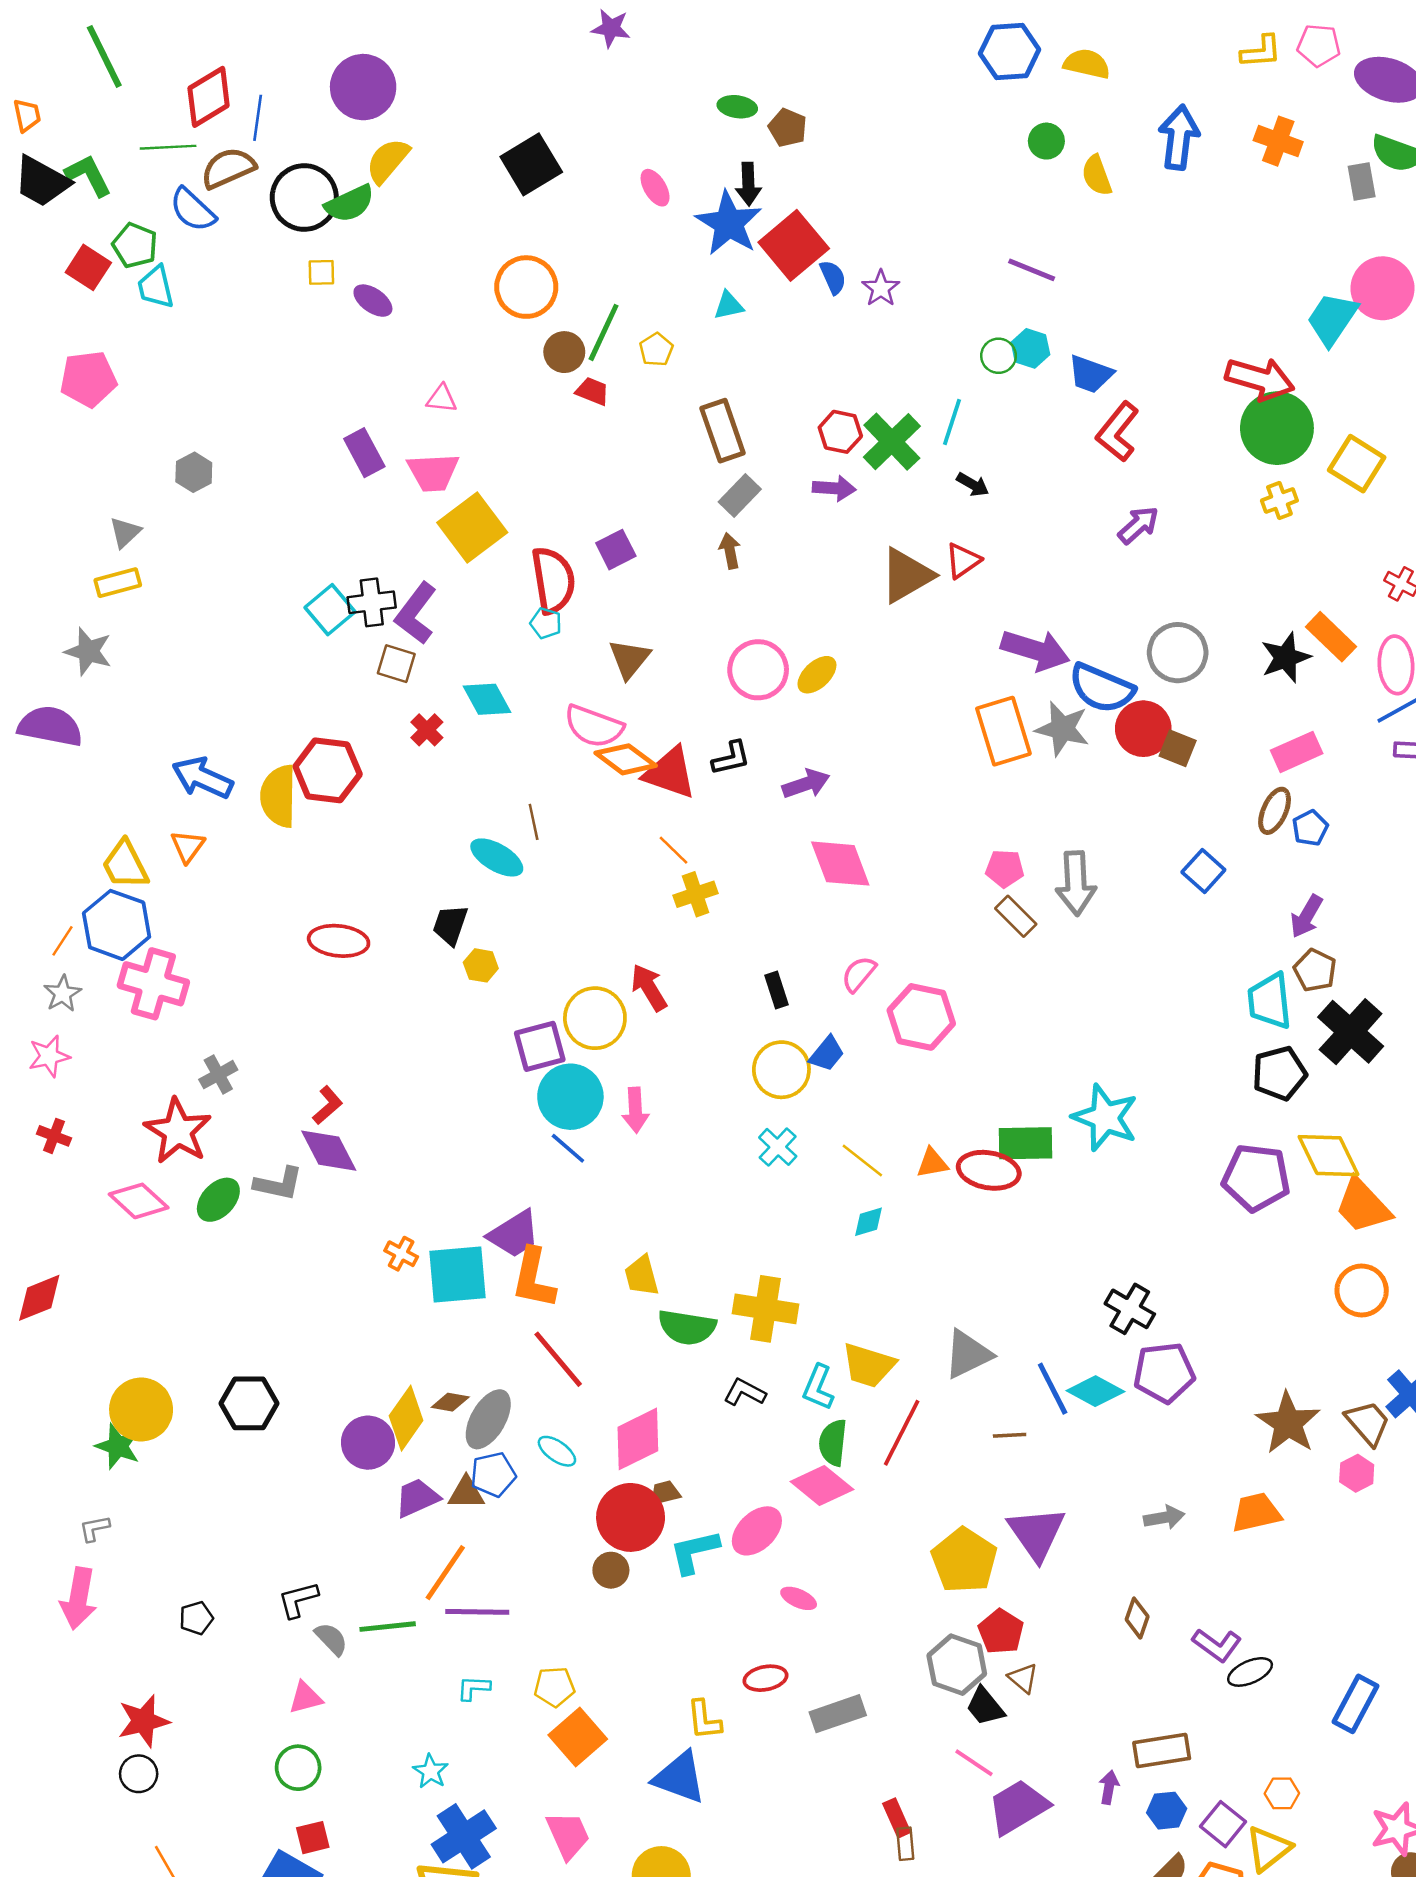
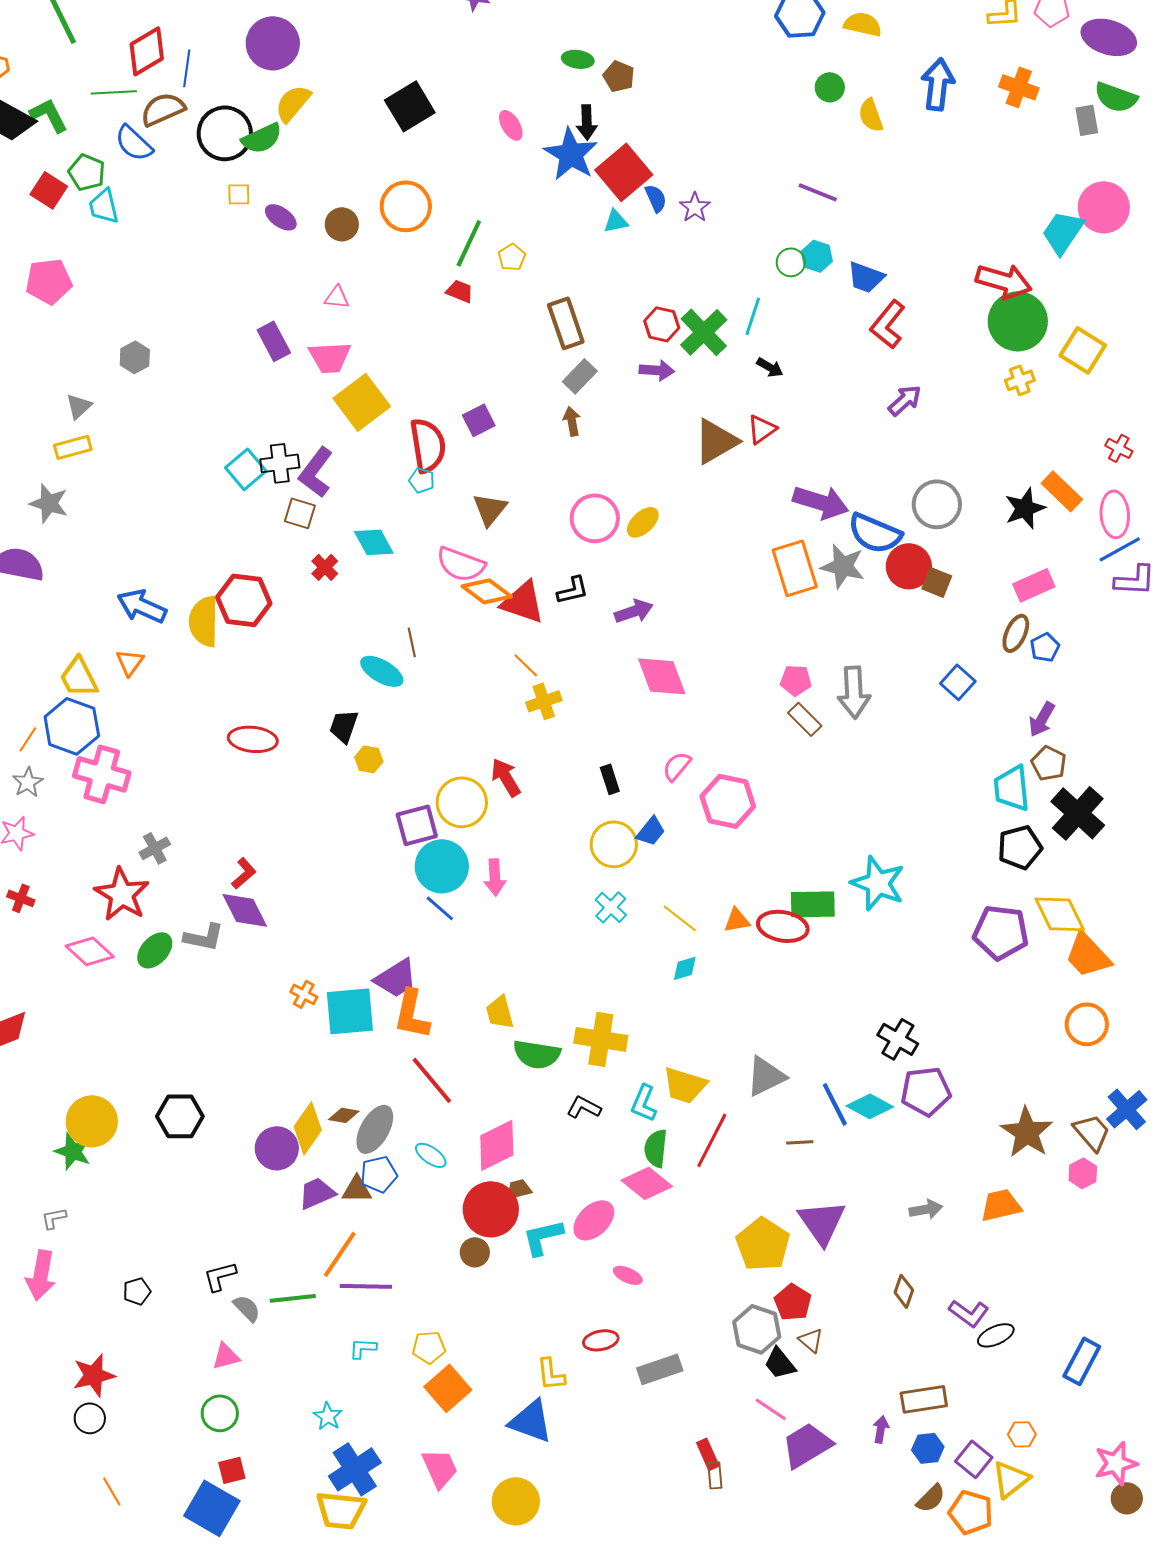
cyan triangle: (729, 305) -> (616, 221), moved
brown circle: (564, 352) -> (342, 224), moved

